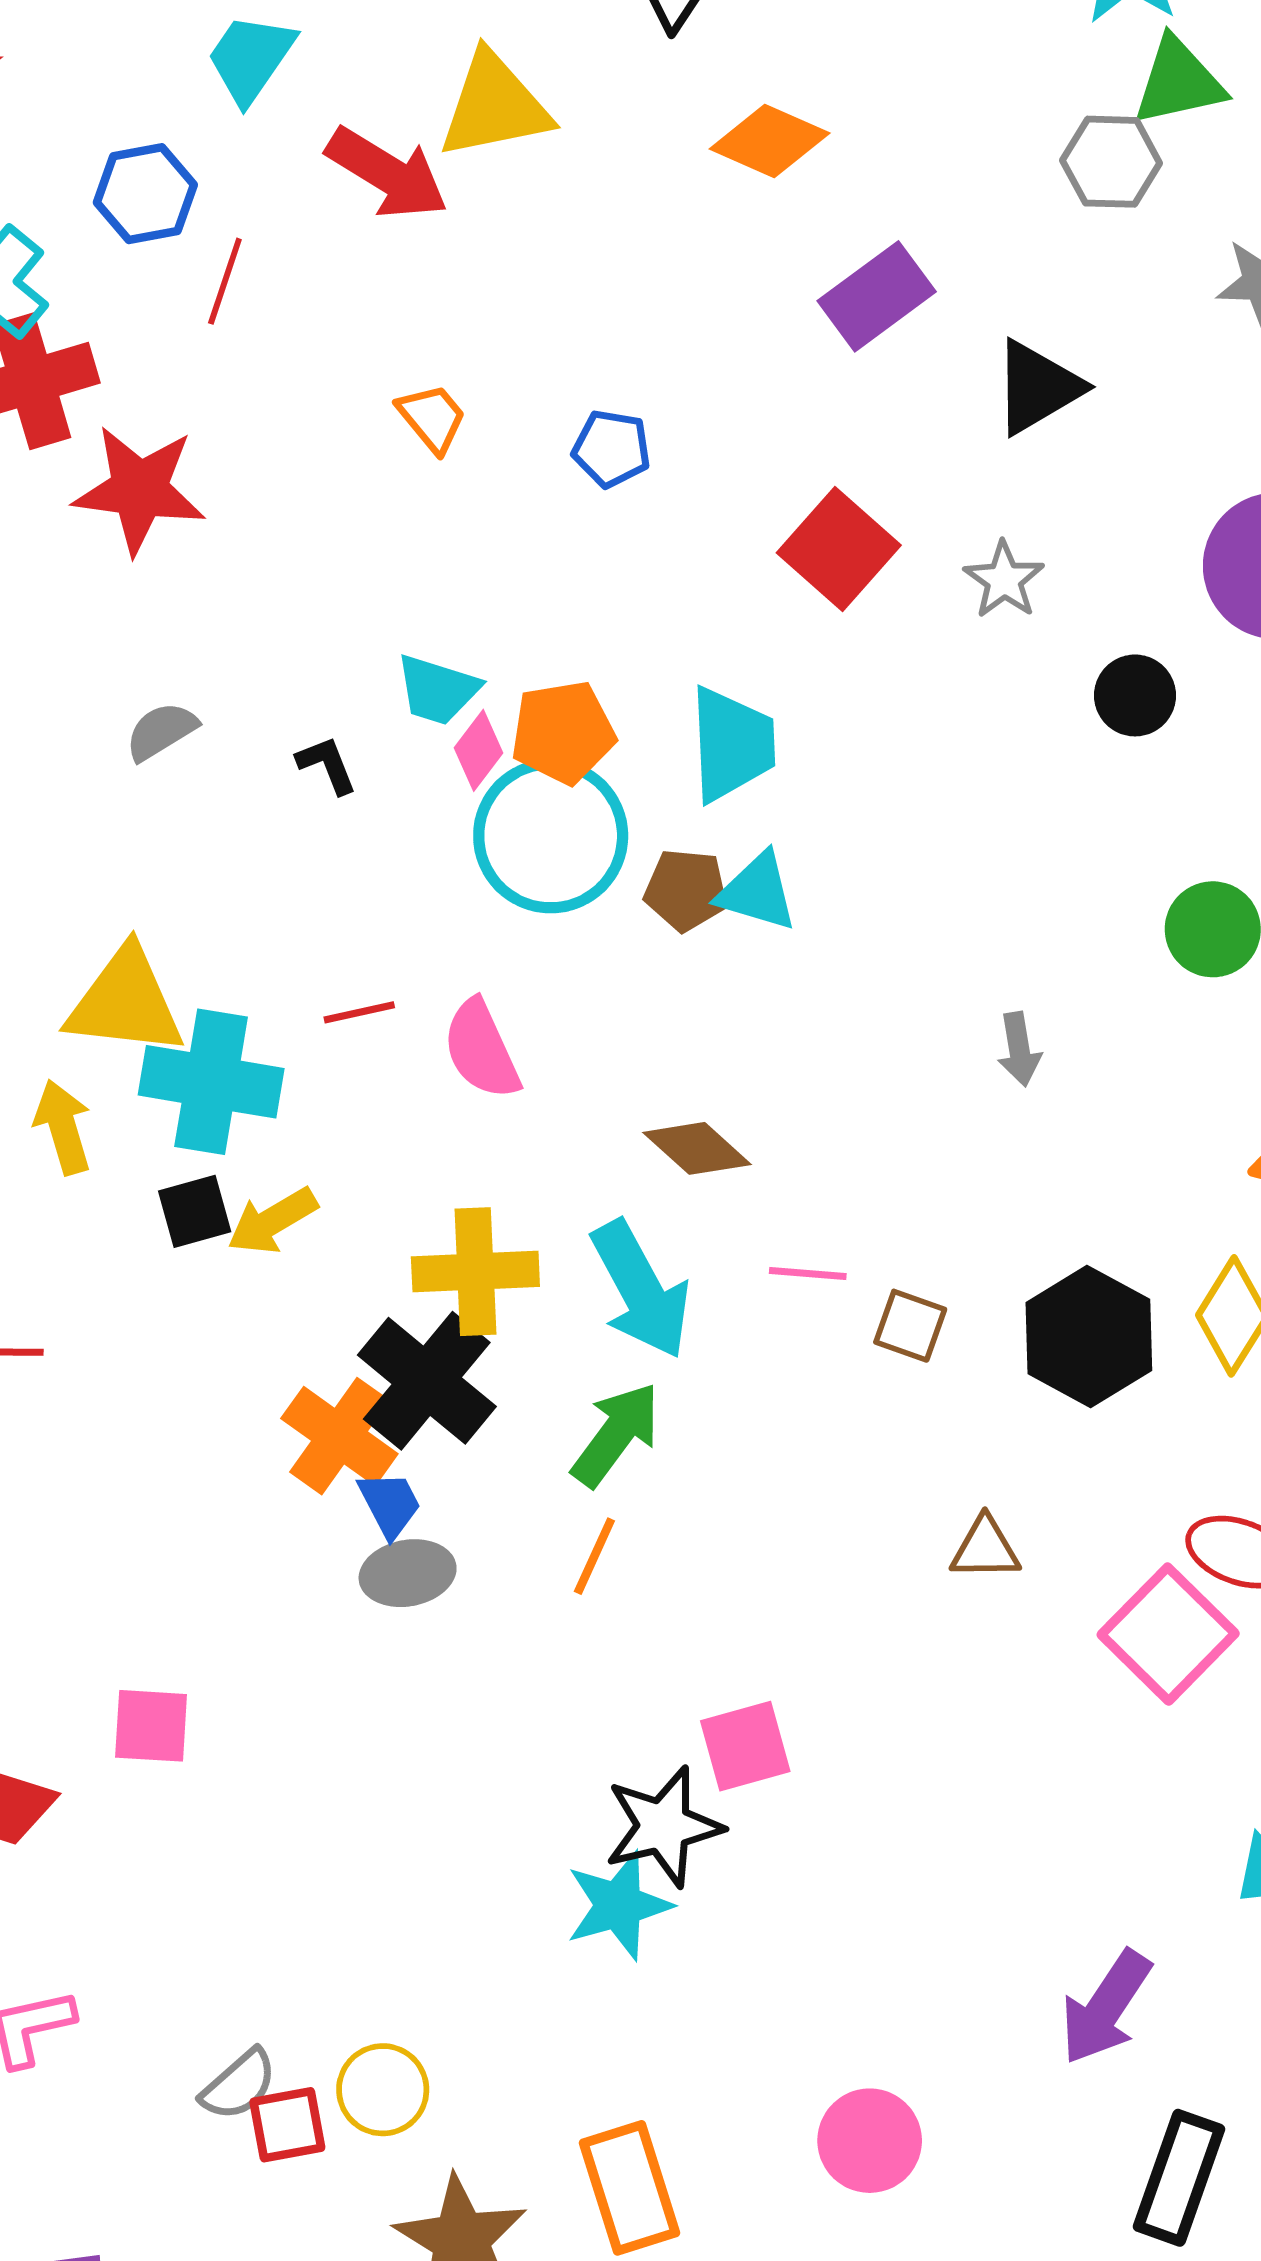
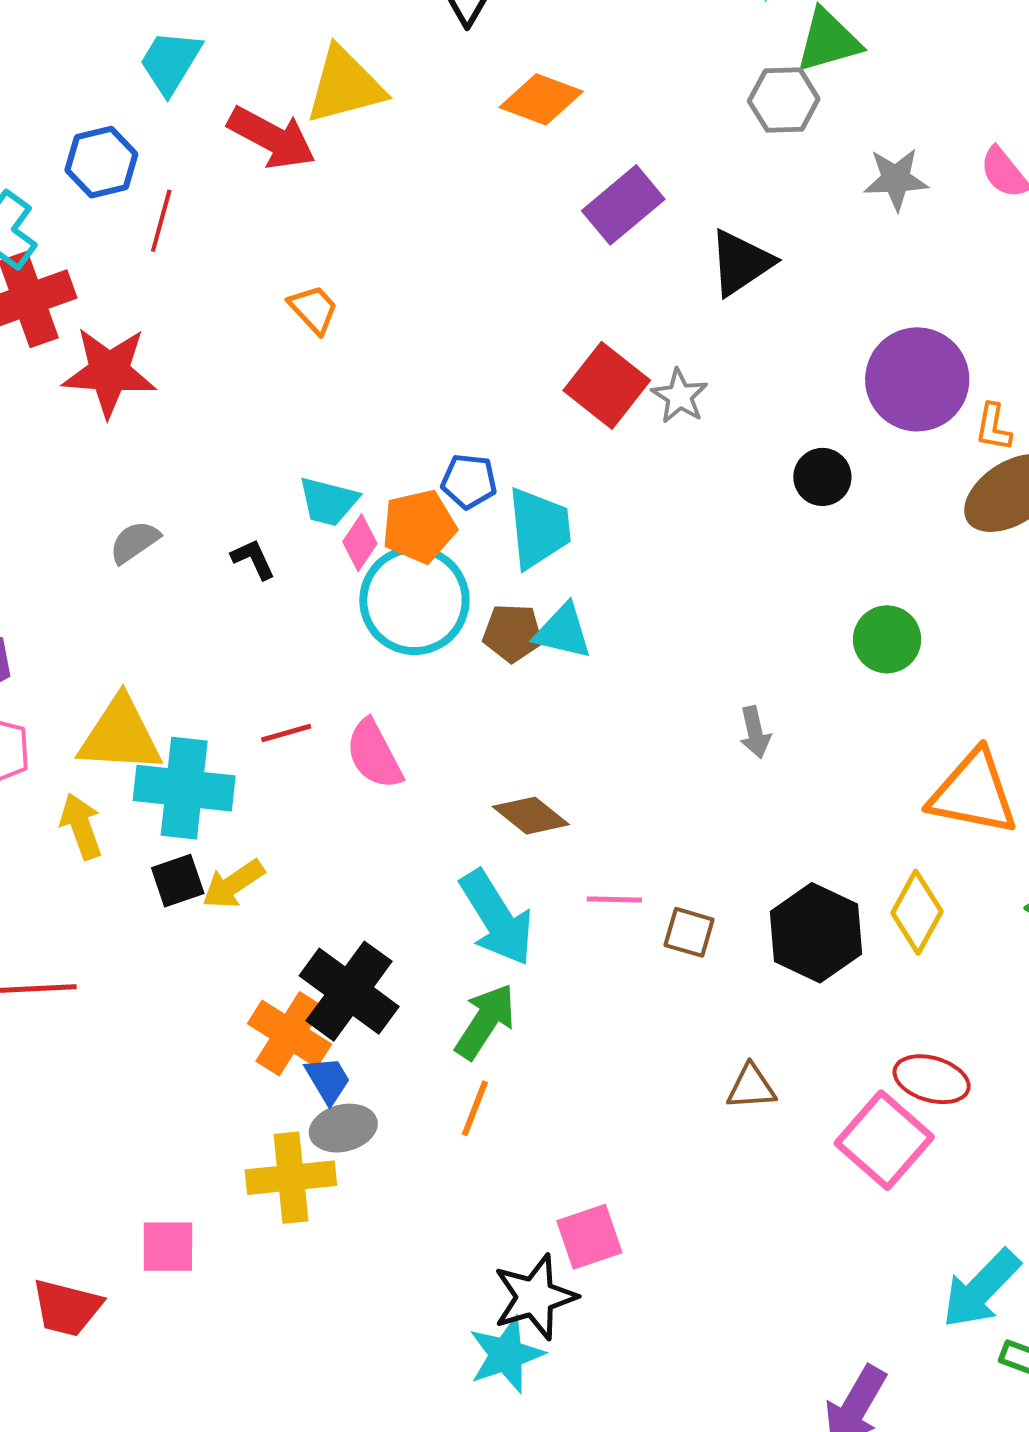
blue pentagon: (612, 449) -> (469, 481), moved
gray star: (1004, 580) -> (680, 396), moved
yellow cross: (475, 1272) -> (291, 1178), moved

